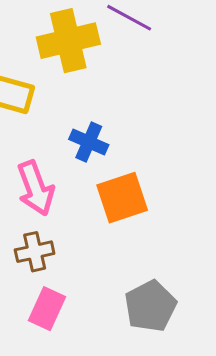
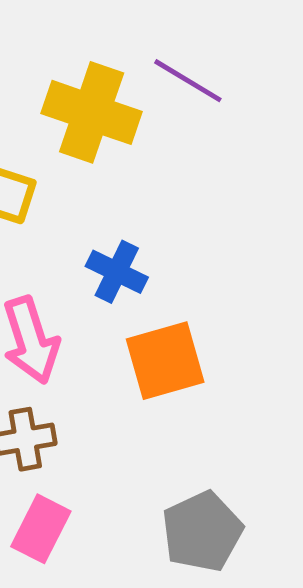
yellow cross: (68, 41) -> (92, 112), turned 30

